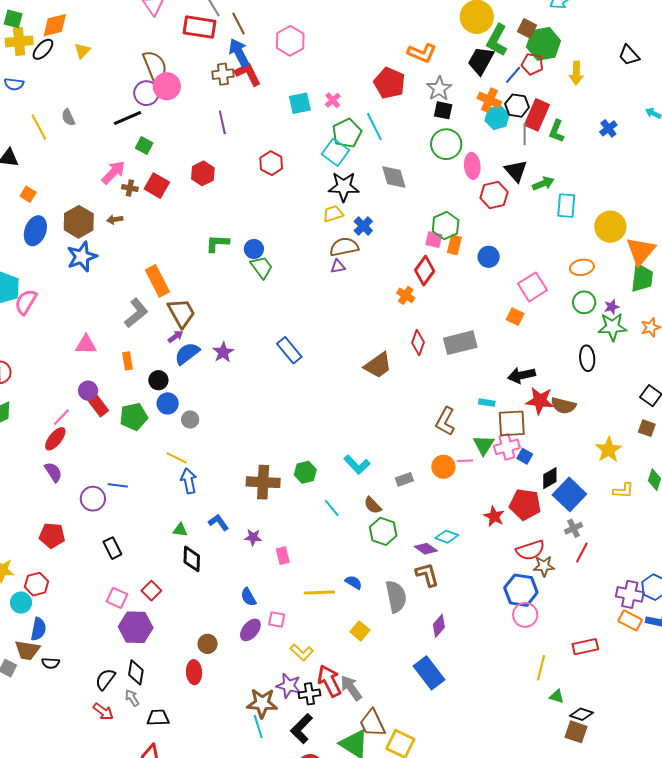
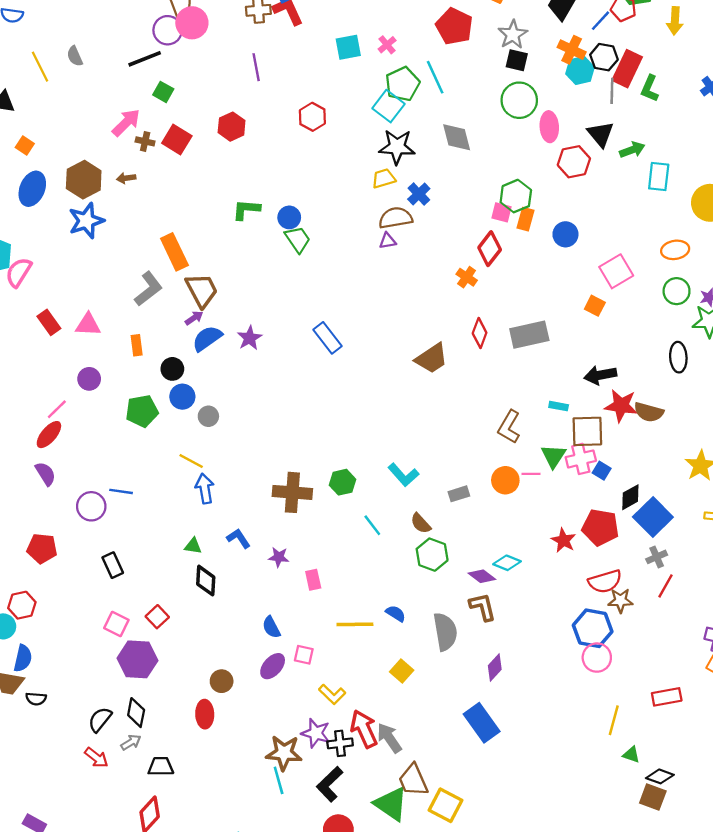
red rectangle: (98, 406) -> (49, 322), moved
gray arrow: (132, 698) -> (131, 742), turned 90

